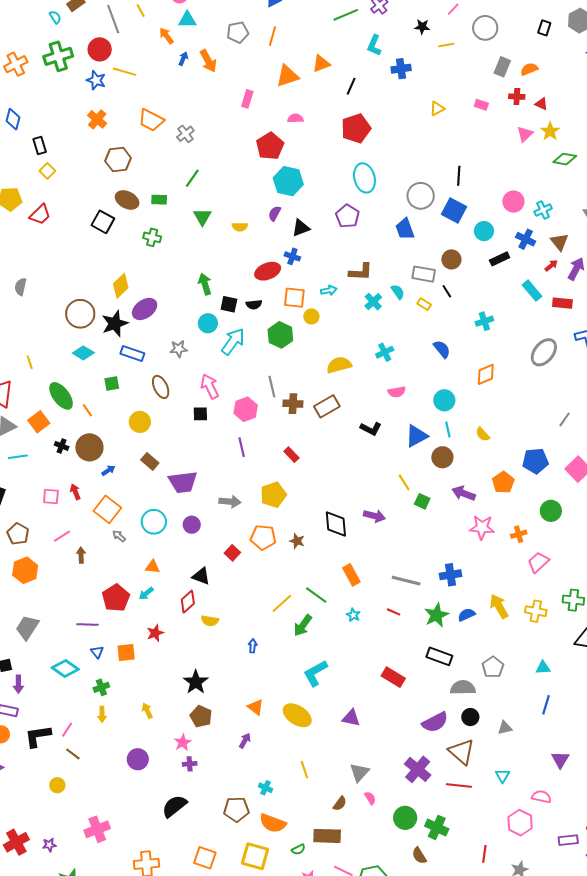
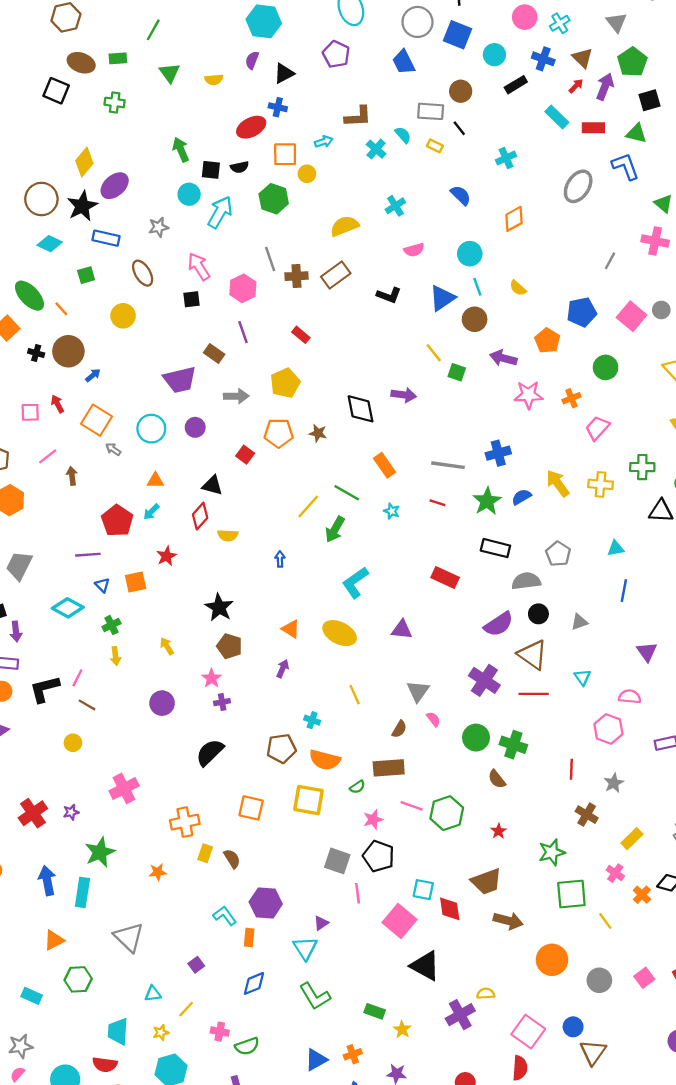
brown rectangle: (150, 461) -> (214, 353), moved

